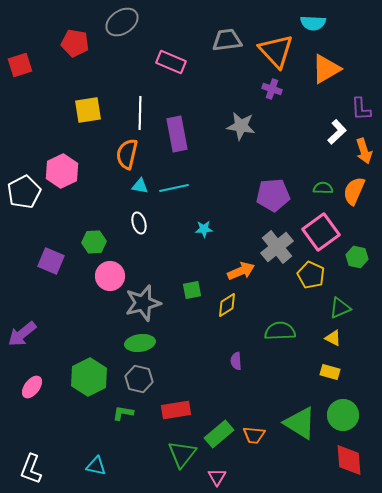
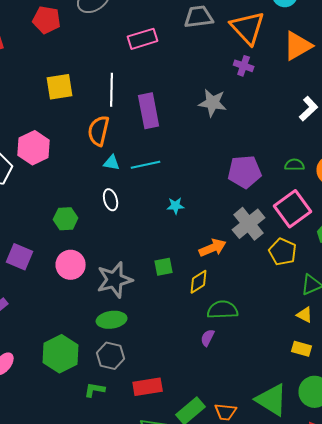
pink rectangle: (171, 62) -> (143, 39), turned -40
purple square: (51, 261) -> (20, 257), moved
pink circle: (110, 276) -> (71, 265), moved
green semicircle: (280, 331) -> (223, 310), moved
purple semicircle: (236, 361) -> (208, 338), turned 30

